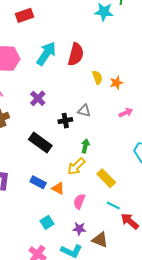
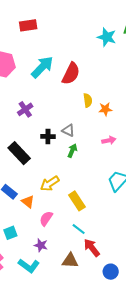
green arrow: (85, 146) -> (72, 151), moved
brown triangle: (100, 240) -> (70, 261), moved, turned -30

